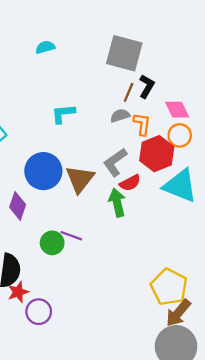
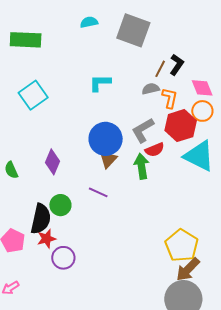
gray square: (124, 53) -> (133, 30), moved
blue circle: (43, 171) -> (106, 139), moved
brown triangle: (80, 179) -> (108, 159), moved, size x0.7
green circle: (52, 243) -> (60, 205), moved

